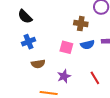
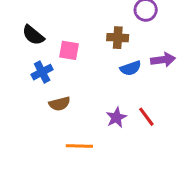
pink square: (66, 47) -> (69, 50), moved
purple star: (64, 76) -> (116, 117), moved

